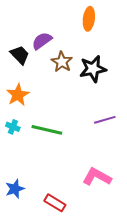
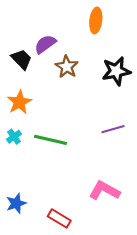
black star: (93, 69) -> (116, 71), moved
cyan cross: (13, 127) -> (14, 137), turned 32

